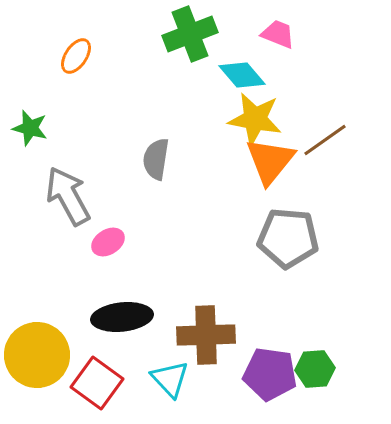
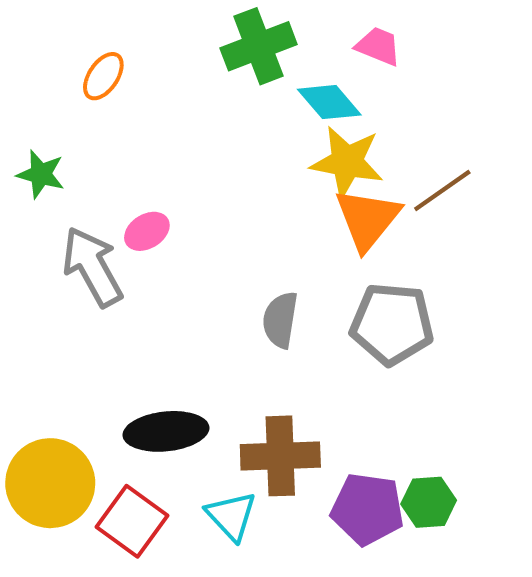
gray semicircle: (156, 159) -> (280, 320), moved
pink ellipse: (108, 242) -> (147, 231), moved

